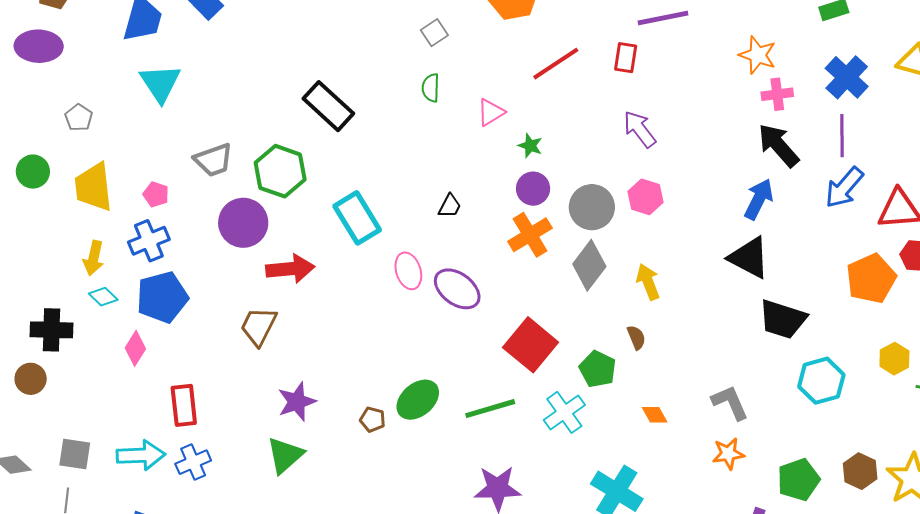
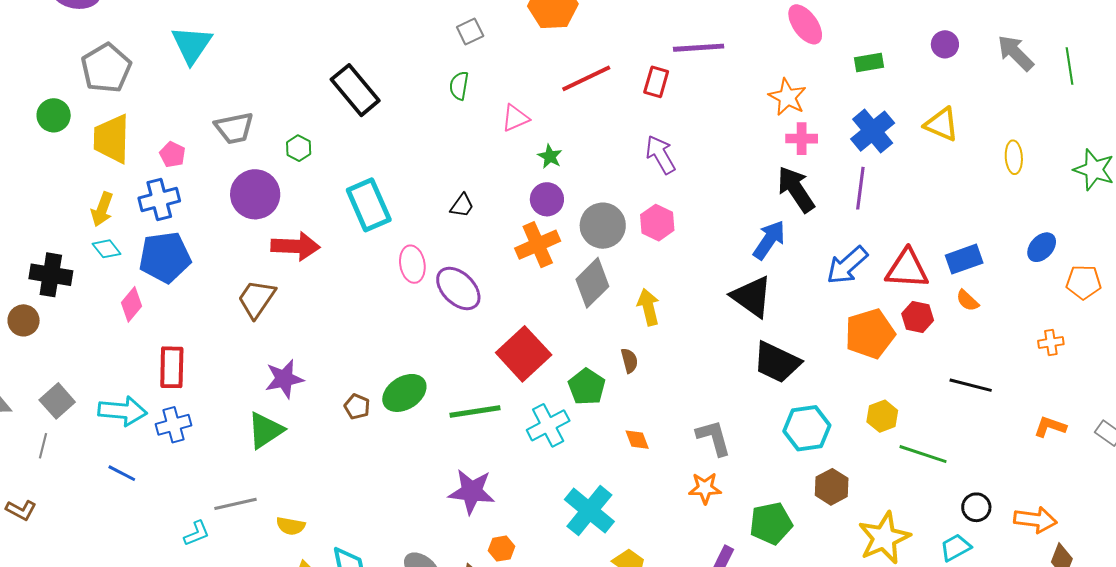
gray pentagon: (79, 118) -> (106, 68), size x1.8
green hexagon: (280, 171) -> (299, 148), size x0.5
blue arrow: (844, 188) -> (847, 265), moved
gray square: (75, 454) -> (57, 401), turned 32
brown hexagon: (860, 471) -> (832, 487), moved

